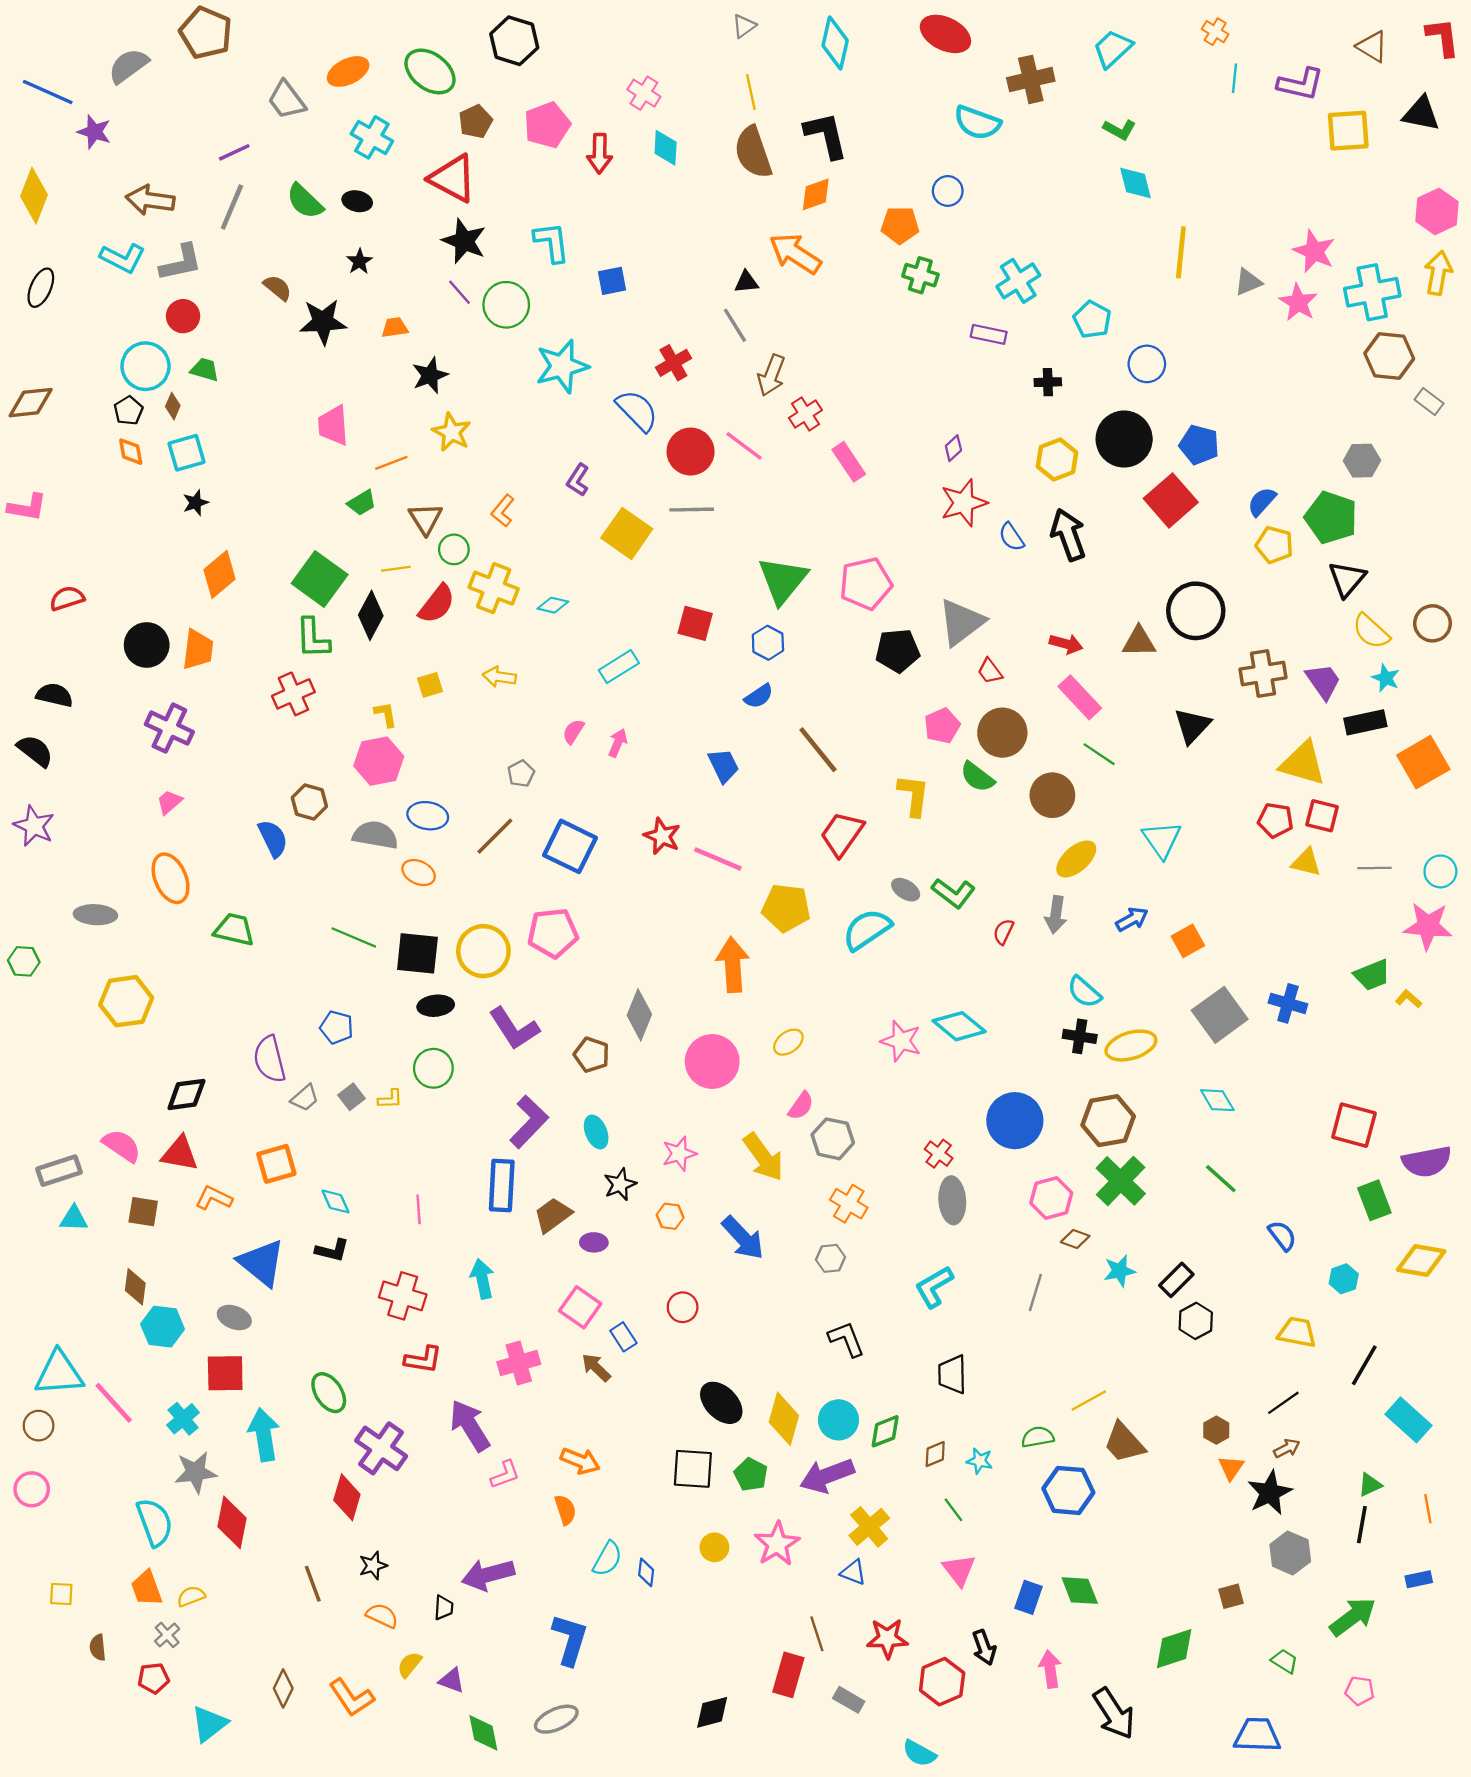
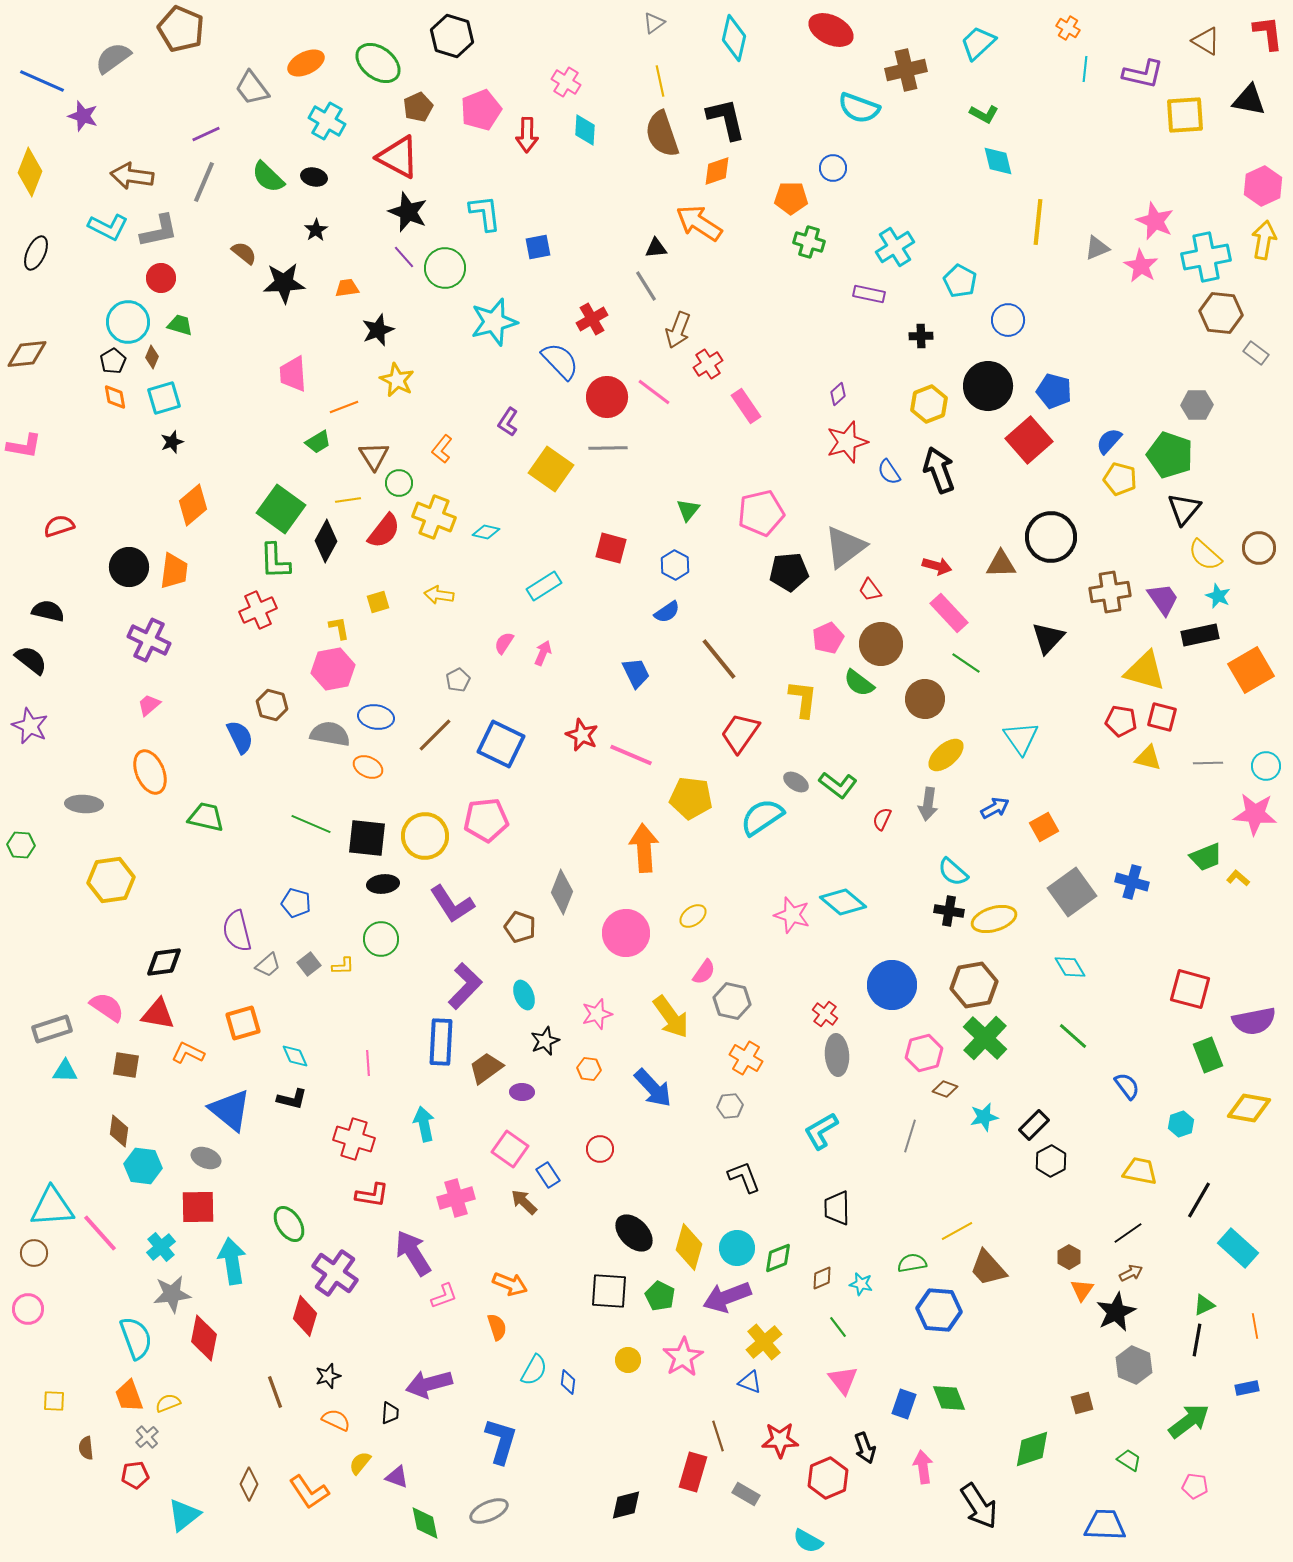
green triangle: (783, 580) -> (688, 510), size x0.5

